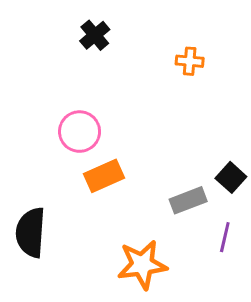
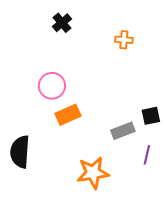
black square: (231, 177) -> (151, 116), turned 36

